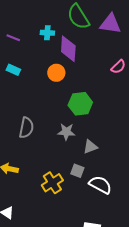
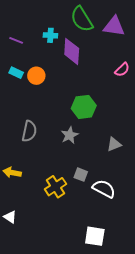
orange circle: (56, 73) -> (36, 76), moved
gray star: (66, 132) -> (70, 135), turned -30
gray triangle: (90, 147) -> (114, 144), moved

